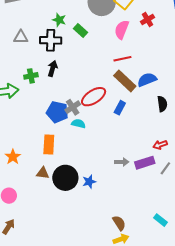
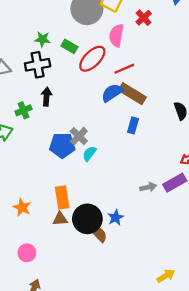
blue semicircle: (147, 80) -> (112, 93), moved
red ellipse: (94, 97) -> (92, 59), moved
cyan semicircle: (78, 124) -> (89, 154), turned -56
orange rectangle: (49, 144) -> (62, 197), moved
brown semicircle: (119, 223) -> (99, 234), moved

